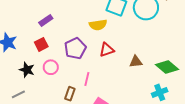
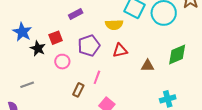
purple rectangle: (46, 20) -> (76, 14), moved
green diamond: (167, 67) -> (177, 55), moved, turned -70
black star: (27, 70) -> (38, 48), moved

